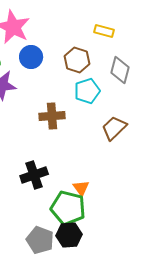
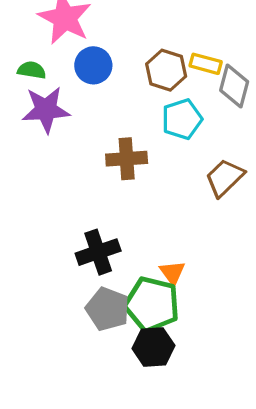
yellow rectangle: (104, 31) -> (206, 64), moved
gray pentagon: (40, 240) -> (108, 309), moved

